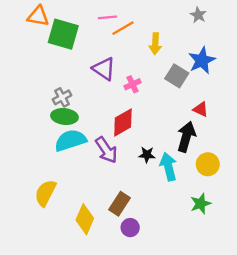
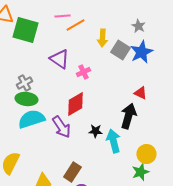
gray star: (198, 15) -> (138, 26), moved
gray square: (177, 76) -> (120, 50), moved
yellow circle: (208, 164) -> (146, 154), moved

